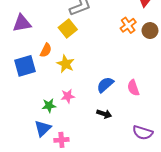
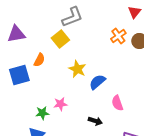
yellow star: (66, 64) -> (77, 69), moved
blue semicircle: (105, 85) -> (97, 82), moved
pink semicircle: (133, 88) -> (117, 103), moved

